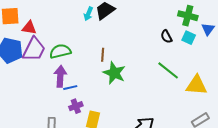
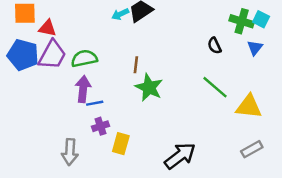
cyan arrow: (88, 14) -> (120, 14), turned 40
blue triangle: (208, 29) -> (255, 48), moved
cyan square: (189, 38) -> (261, 19), moved

